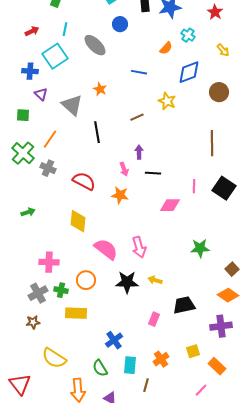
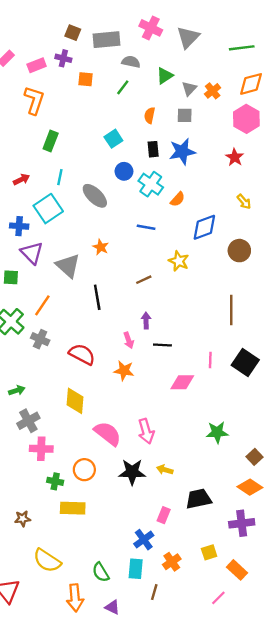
cyan cross: (188, 35) -> (151, 184), moved, size x1.5
purple triangle: (41, 94) -> (32, 253), size x1.5
gray cross: (38, 293) -> (28, 421), moved
blue cross: (114, 340) -> (144, 540), moved

